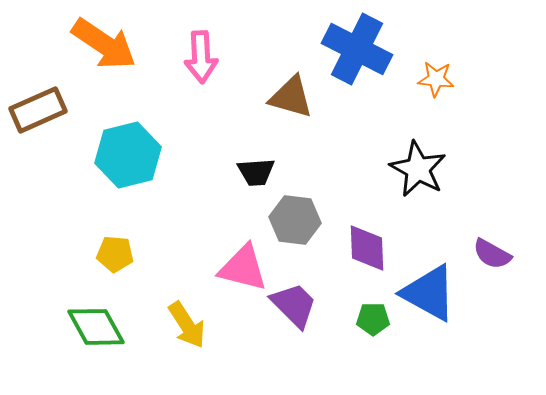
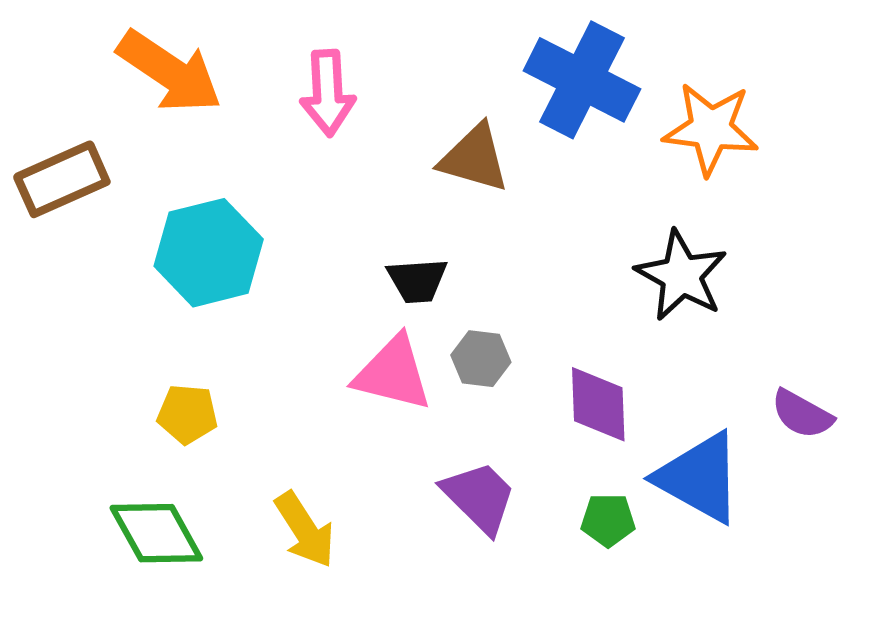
orange star: (436, 79) -> (711, 129), size x1.6
gray hexagon: (295, 220) -> (481, 359), size x0.7
pink triangle: (243, 268) -> (393, 373), moved

